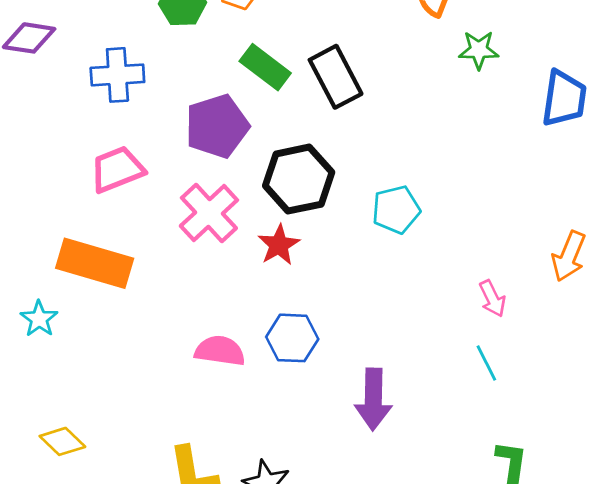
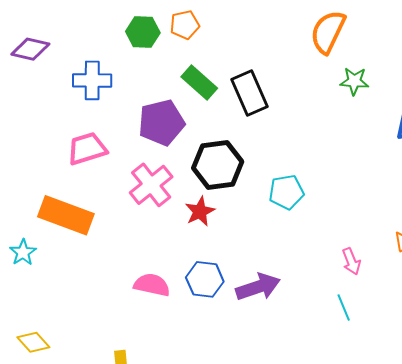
purple arrow: (373, 399) -> (258, 287), moved, turned -114

